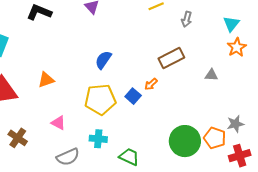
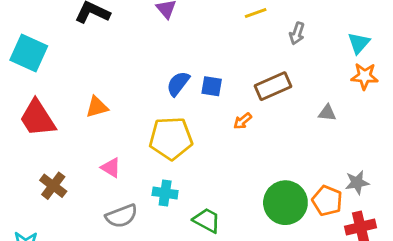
orange star: (237, 47) -> (365, 76), turned 30
blue square: (133, 96) -> (212, 86), moved, turned -35

